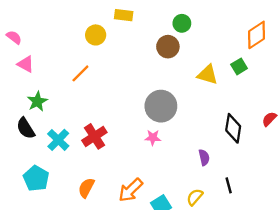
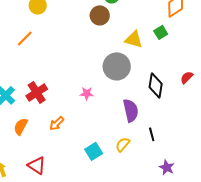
gray circle: (161, 106) -> (117, 66), moved
purple semicircle: (204, 157) -> (131, 110), size x1.6
orange semicircle: (86, 188) -> (21, 126), moved
orange arrow: (131, 190) -> (57, 123), moved, size x0.7

